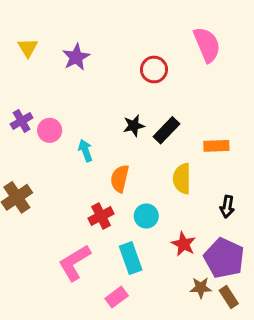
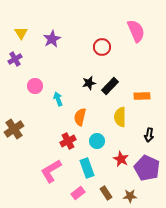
purple cross: (22, 121) -> (15, 59), moved
brown star: (201, 288) -> (130, 196), moved
brown rectangle: (229, 297) -> (106, 193), moved

